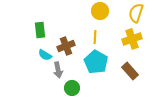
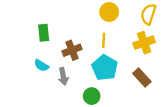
cyan semicircle: (45, 55) -> (41, 65), moved
green circle: (72, 88) -> (92, 96), moved

